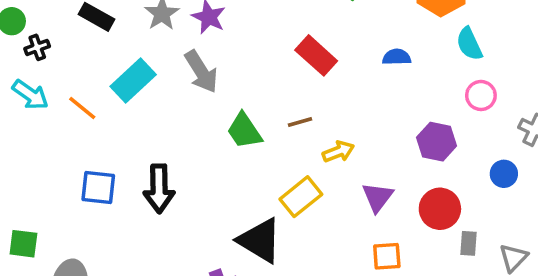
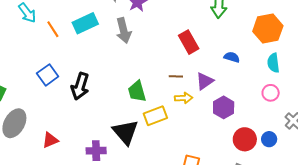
brown line: (300, 122) -> (176, 76), moved
green trapezoid: (244, 131) -> (137, 91), moved
purple hexagon: (437, 142) -> (224, 107), moved
blue square: (98, 187) -> (48, 75), turned 30
purple triangle: (378, 197) -> (205, 81), moved
red circle: (440, 209) -> (245, 139), moved

